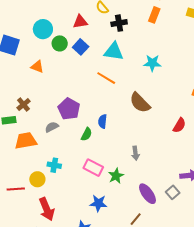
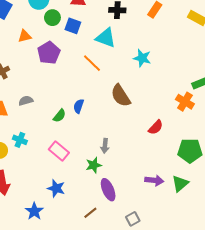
blue square: (81, 47) -> (73, 26), turned -35
orange triangle: (37, 67) -> (25, 36), turned -48
purple pentagon: (69, 109) -> (49, 53), moved
green star: (116, 176) -> (94, 165), moved
gray square: (173, 192) -> (133, 219), moved

